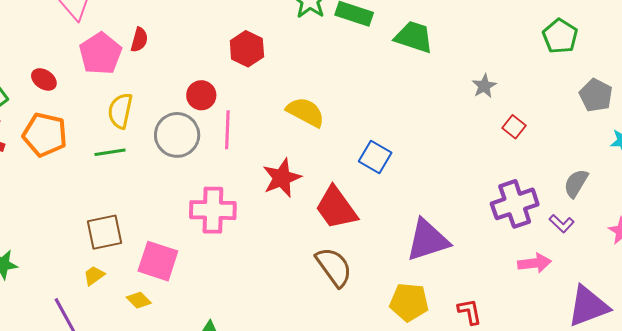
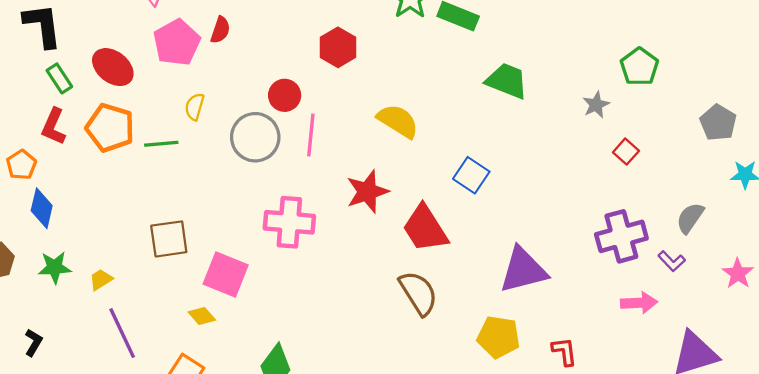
green pentagon: (560, 36) -> (639, 67), moved
green trapezoid: (414, 37) -> (507, 81), moved
red ellipse: (44, 79) -> (113, 67), size x1.5
yellow semicircle: (120, 111) -> (195, 107), size x0.7
green line: (110, 152) -> (161, 144), moved
yellow trapezoid: (94, 276) -> (101, 280), moved

